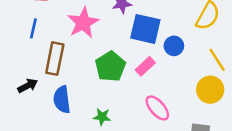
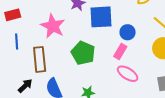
blue circle: (174, 46) -> (128, 32), moved
pink rectangle: (145, 66) -> (120, 52), moved

